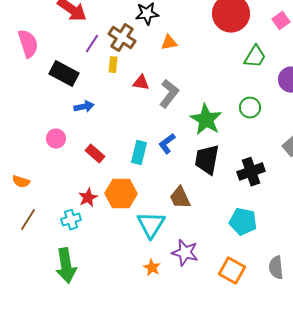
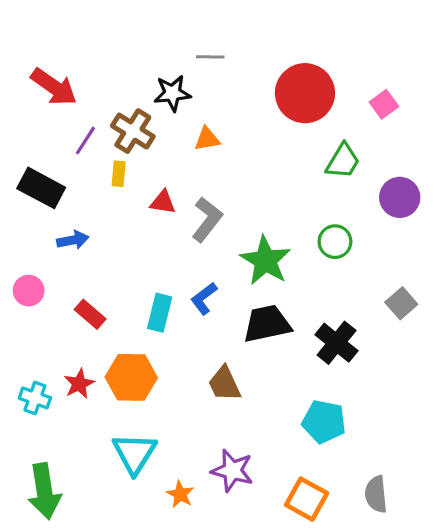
black trapezoid: (207, 160) -> (267, 324), turned 68
black cross: (251, 172) -> (337, 343), turned -32
cyan cross: (71, 220) -> (35, 398), moved, turned 36
cyan triangle: (151, 225) -> (134, 453), moved

